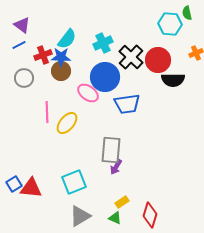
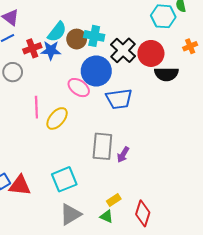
cyan cross: (103, 43) -> (94, 36), turned 36
brown circle: (61, 71) -> (77, 39), moved
purple arrow: (116, 167) -> (123, 155), moved

